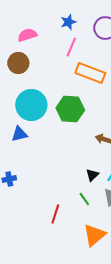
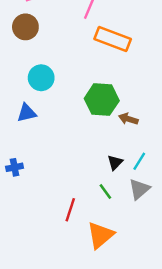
cyan circle: (31, 105) -> (41, 78), size x0.7
green hexagon: (70, 109) -> (102, 100), moved
orange triangle: (94, 235) -> (100, 235), moved

